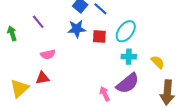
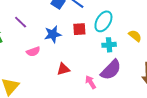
blue star: (77, 29) -> (53, 34), moved
yellow semicircle: (158, 62) -> (135, 36), moved
red triangle: (42, 78) -> (63, 69), moved

